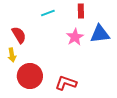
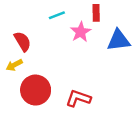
pink star: (75, 37) -> (81, 32), moved
yellow arrow: (12, 55) -> (14, 65), turned 72

